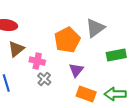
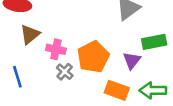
orange pentagon: (67, 40) -> (93, 57), moved
purple triangle: (76, 70) -> (132, 61), moved

